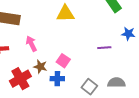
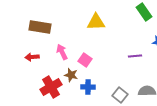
pink square: (63, 61) -> (85, 60), moved

